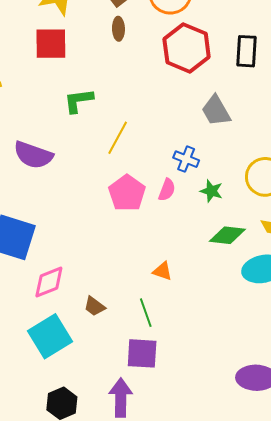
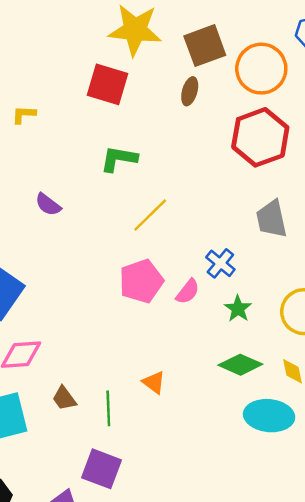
purple semicircle: (33, 155) -> (48, 205), size x0.6
green line: (146, 313) -> (108, 408), moved

